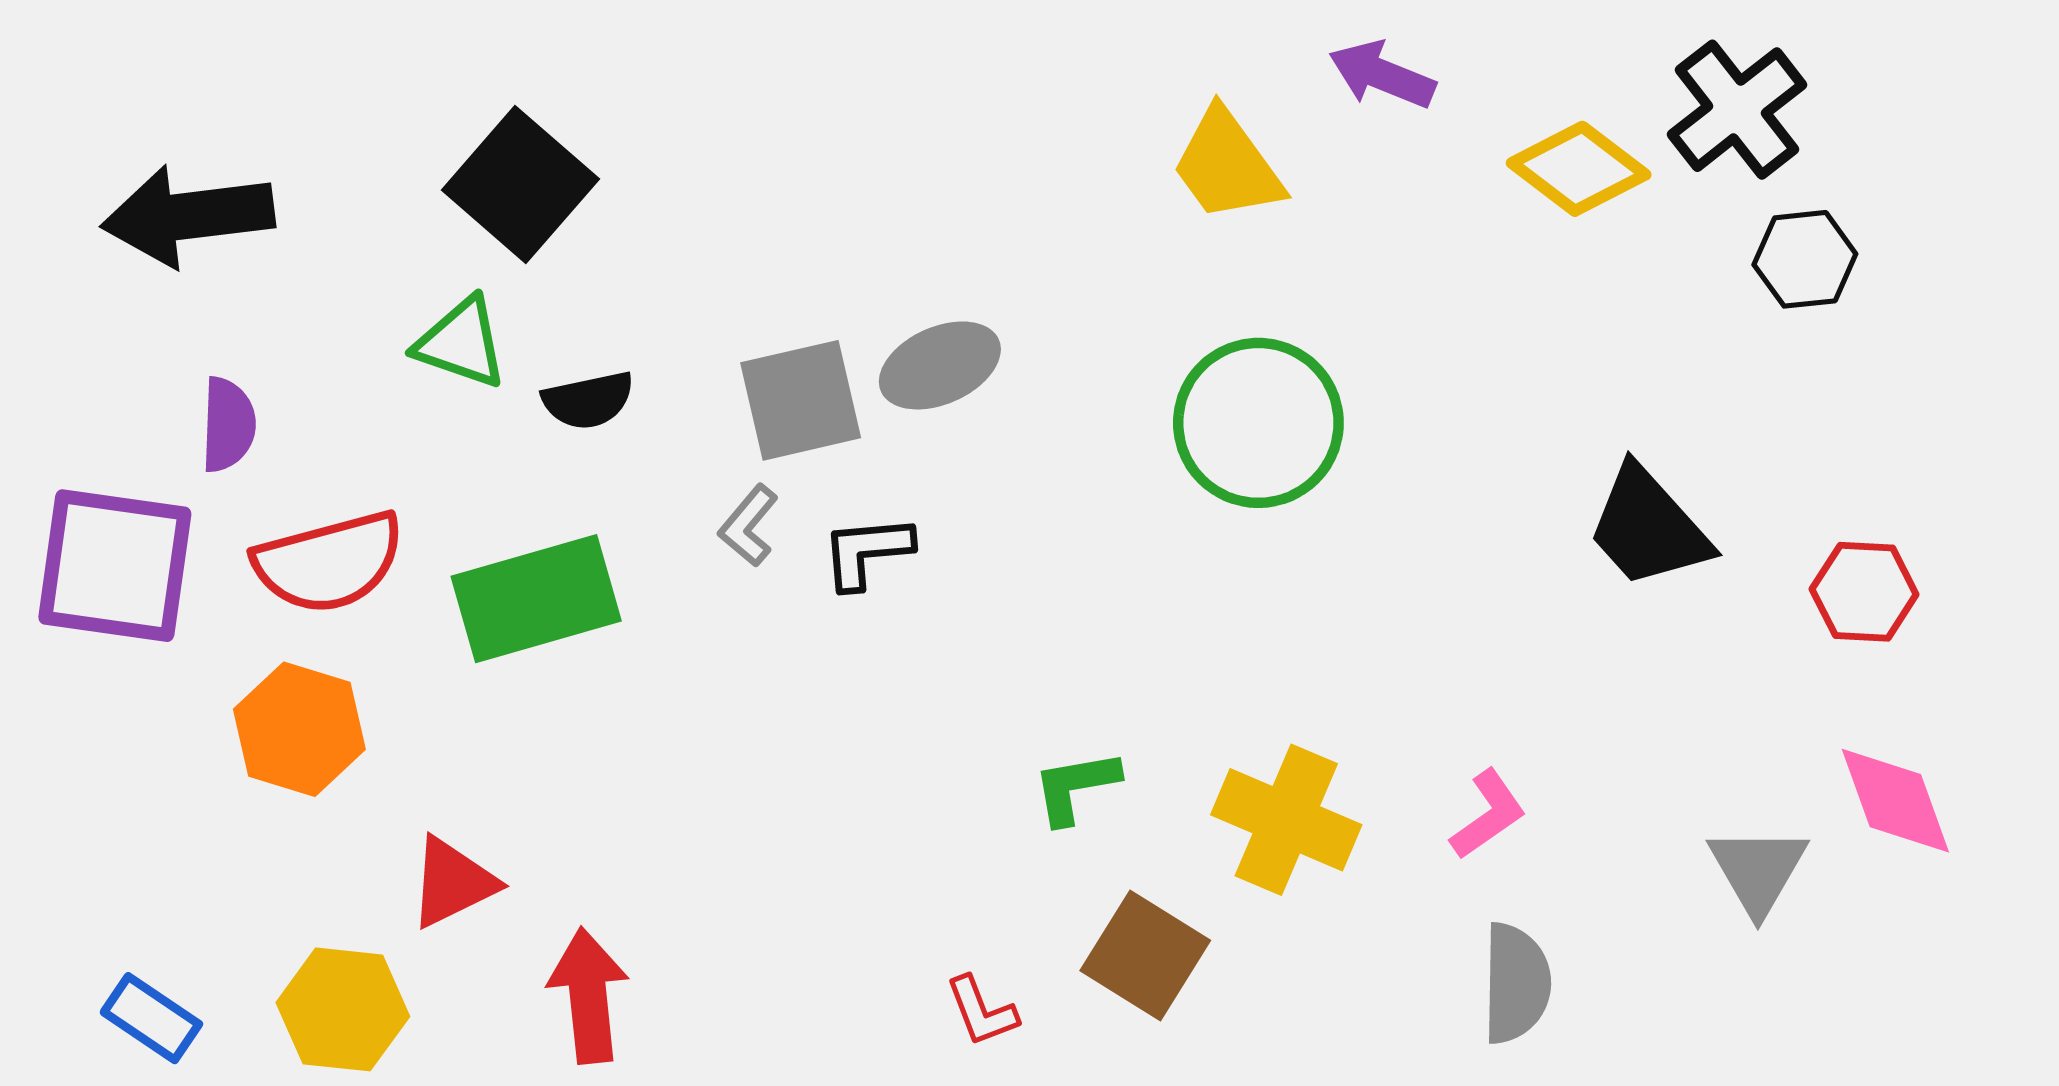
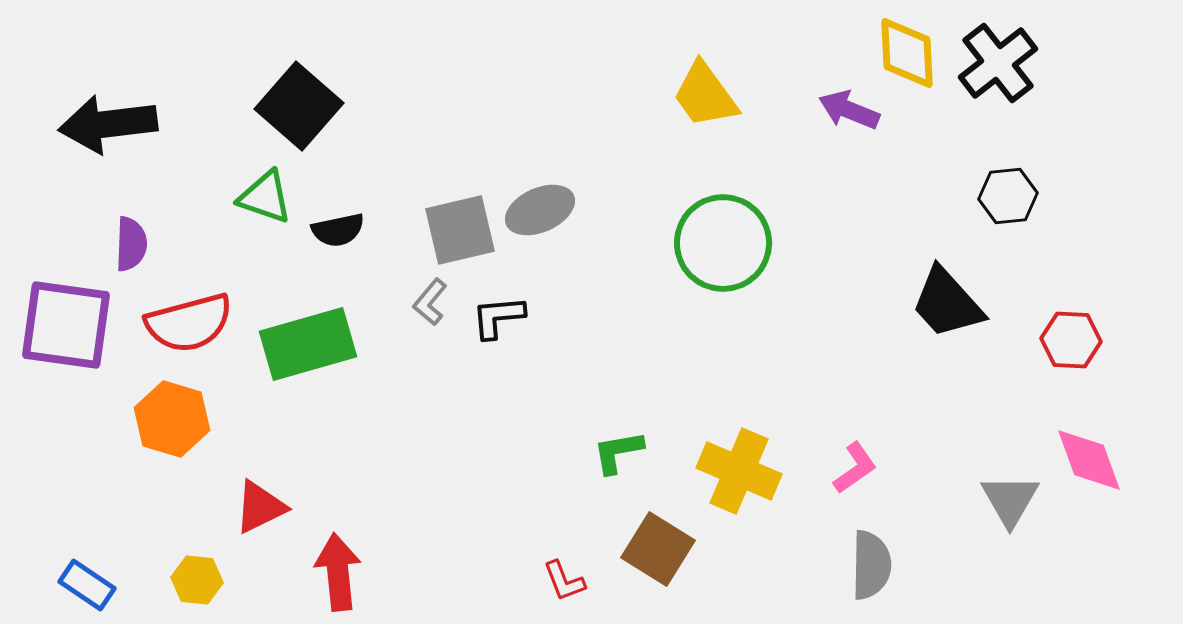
purple arrow: (1382, 75) -> (849, 110), moved
yellow diamond: (1579, 169) -> (907, 53), moved, turned 50
black hexagon: (1805, 259) -> (1008, 196), moved
yellow hexagon: (343, 1009) -> (197, 580), size x0.7

